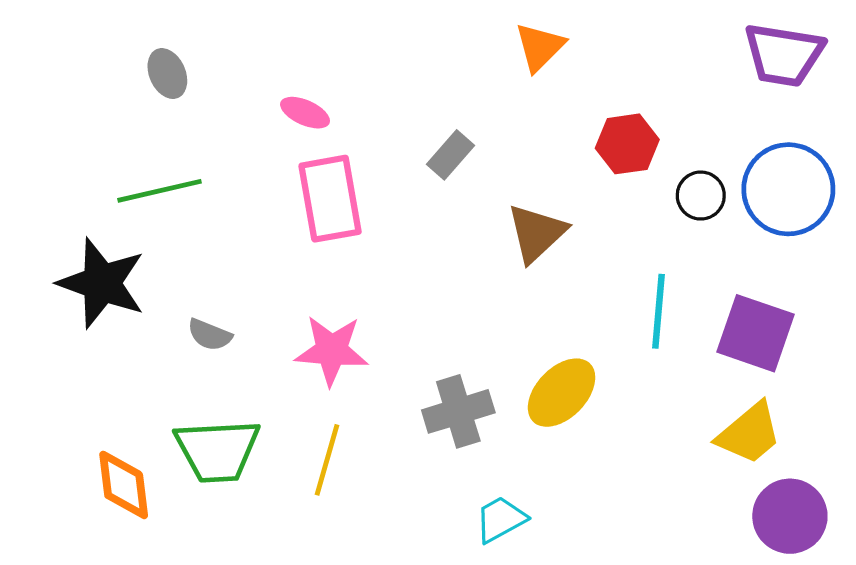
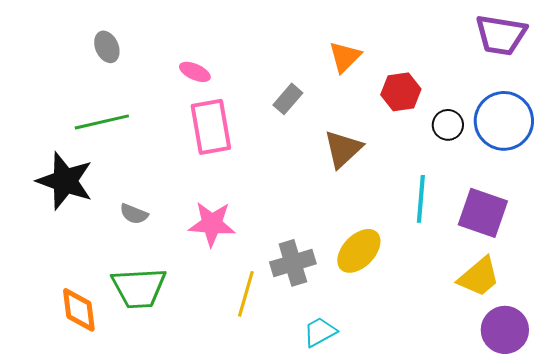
orange triangle: (540, 47) -> (345, 57), moved
yellow line: (327, 460) -> (246, 294), moved

